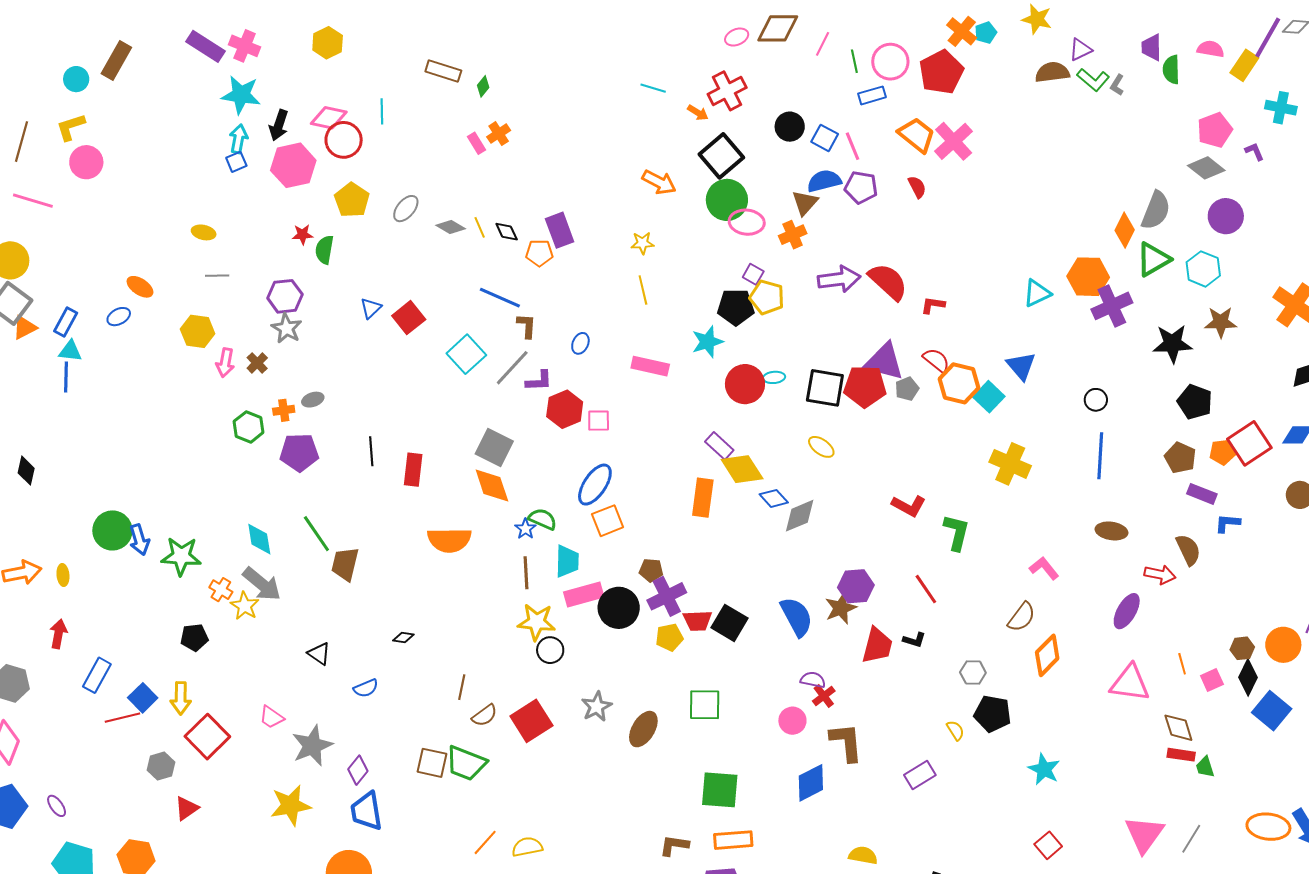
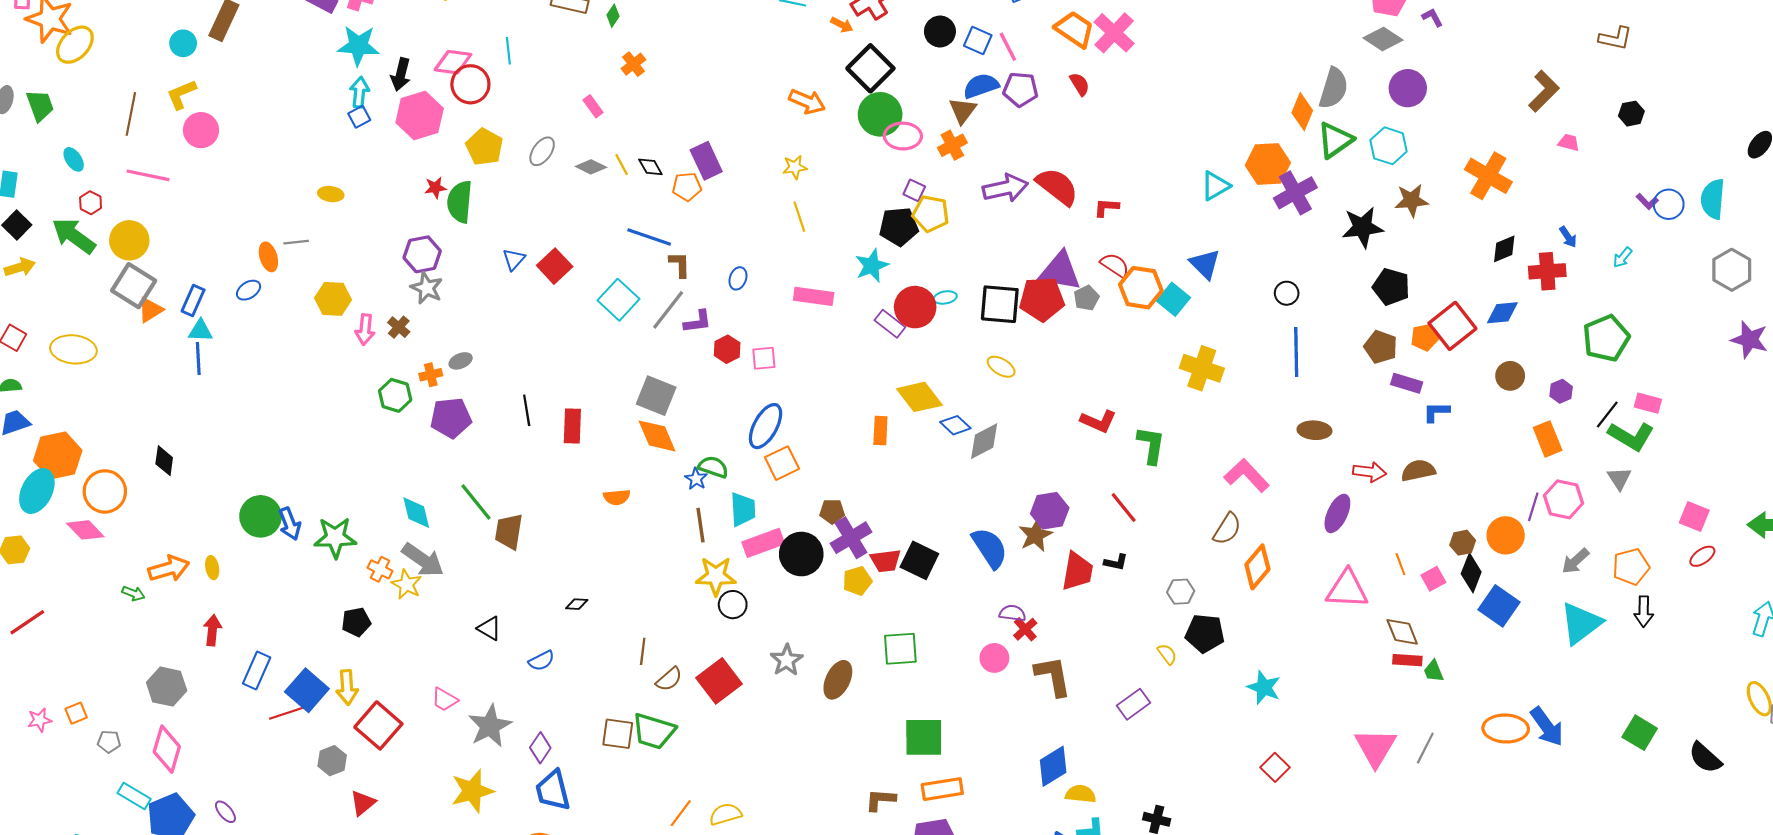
pink rectangle: (477, 143) -> (593, 106), moved
green semicircle: (324, 250) -> (460, 202), size x1.4
gray line: (217, 276) -> (296, 242), moved
orange ellipse: (140, 287) -> (268, 257), turned 44
red hexagon: (565, 409) -> (727, 349), size x0.7
purple rectangle: (719, 446) -> (890, 324), moved
orange rectangle: (703, 498) -> (880, 431), size x0.7
orange semicircle: (449, 540) -> (617, 497), size x0.6
brown semicircle: (1188, 550) -> (1418, 471), moved, turned -72
pink L-shape: (1044, 568) -> (1247, 475), size x1.4
blue square: (143, 698) -> (307, 690), size x1.4
blue diamond: (811, 783) -> (1053, 766), moved

